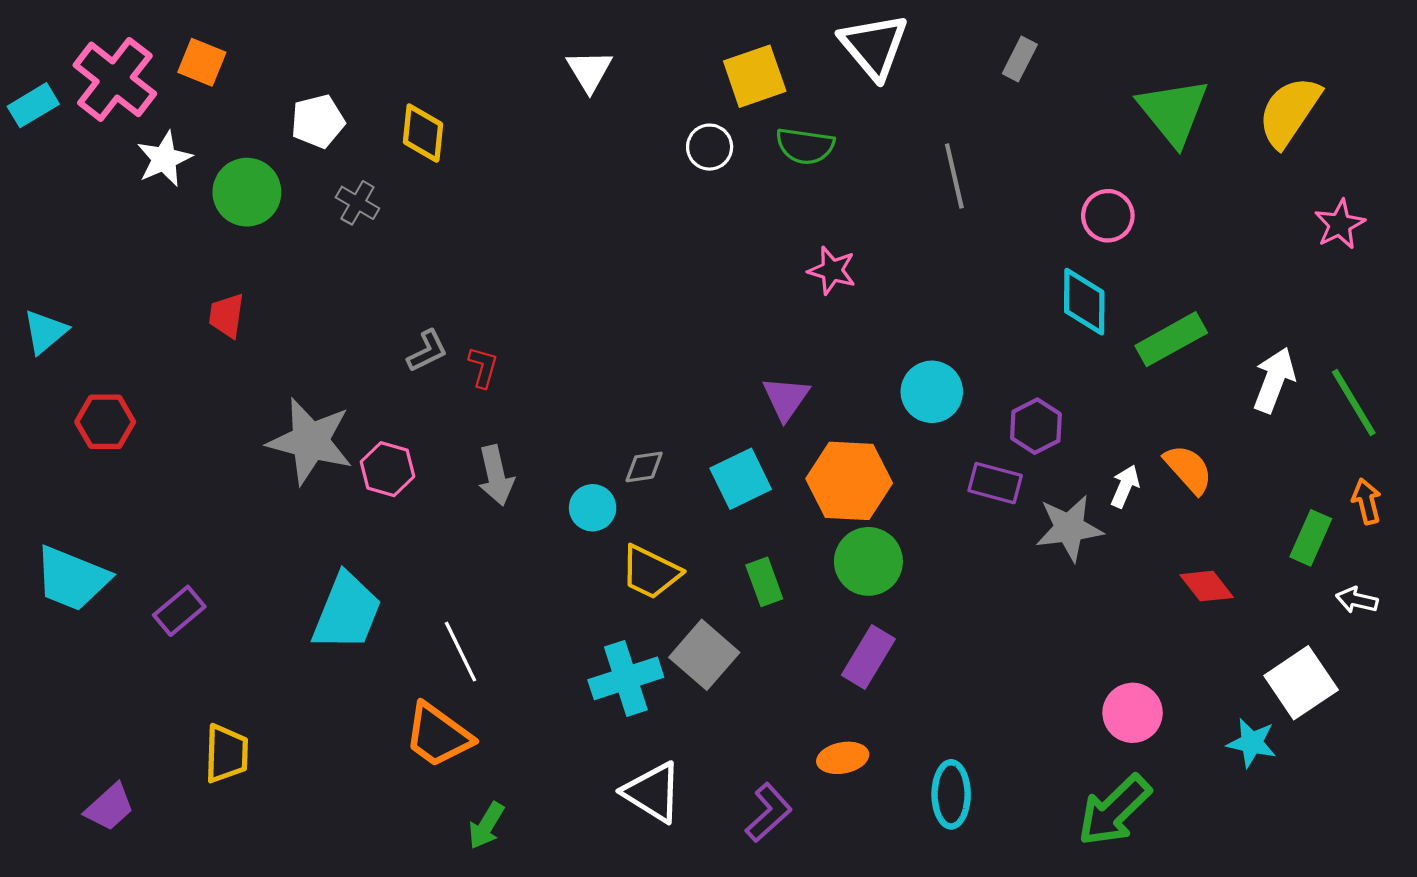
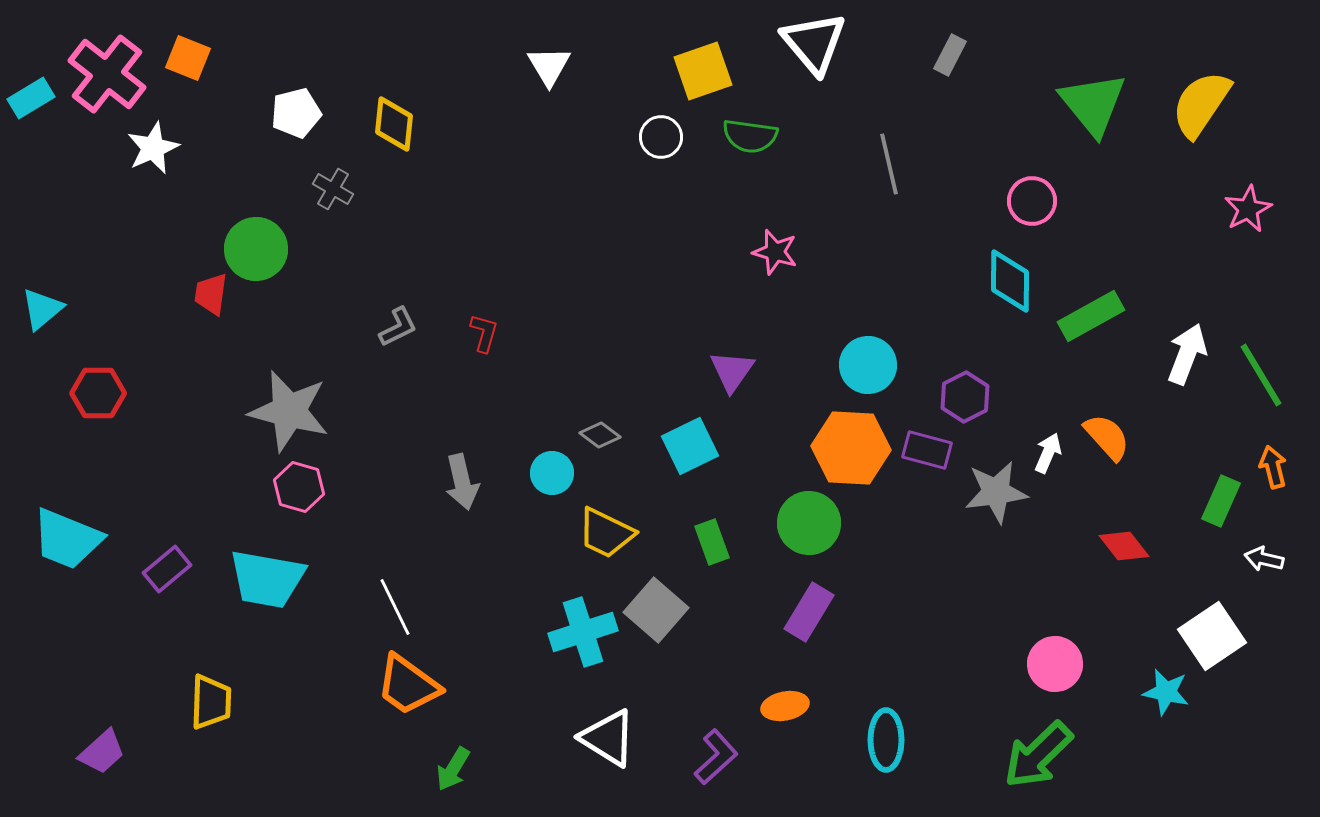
green circle: (247, 192) -> (256, 249), moved
red L-shape: (483, 367) -> (484, 333), moved
gray diamond: (644, 467) -> (600, 435), turned 45
pink hexagon: (388, 469) -> (299, 487), moved
gray arrow: (496, 476) -> (462, 482), moved
orange hexagon: (849, 481) -> (851, 448), moved
cyan trapezoid: (347, 612) -> (267, 579), moved, turned 78
white line: (461, 652) -> (395, 607), moved

